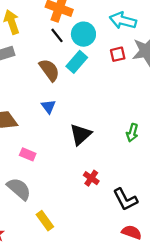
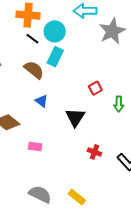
red square: (118, 54) -> (95, 88), moved
gray semicircle: (19, 189) -> (40, 194), moved
yellow rectangle: (45, 221) -> (77, 197), moved

